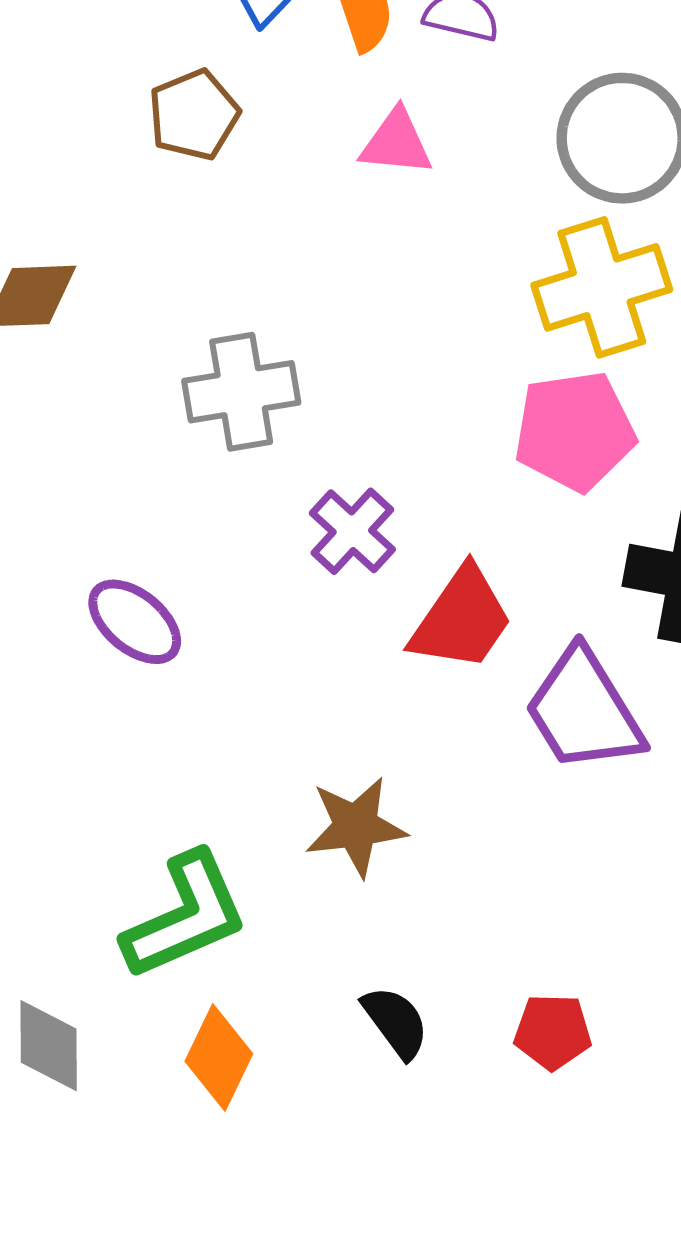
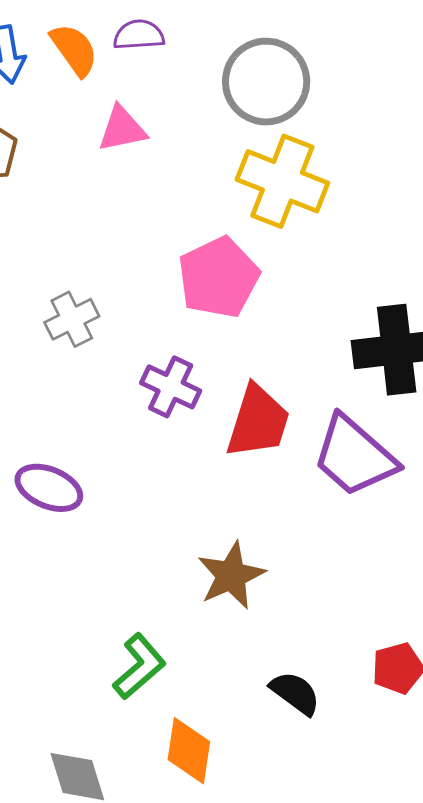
yellow cross: (602, 287) -> (282, 181), turned -34
gray cross: (241, 392) -> (72, 319), size x0.7
pink pentagon: (575, 431) -> (219, 278), moved
green L-shape: (185, 916) -> (139, 666), size x0.7

